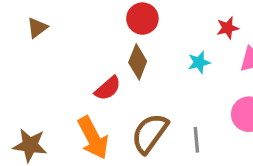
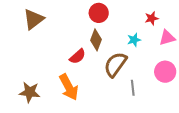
brown triangle: (37, 28) -> (34, 19), size x1.6
brown semicircle: (150, 133) -> (115, 64), moved

